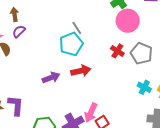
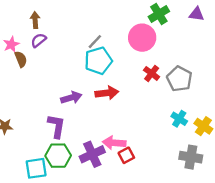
pink circle: (128, 21) -> (142, 38), moved
gray line: (77, 28) -> (95, 42), moved, turned 72
purple L-shape: (16, 105) -> (56, 126), moved
pink arrow: (91, 113) -> (114, 143), turned 66

